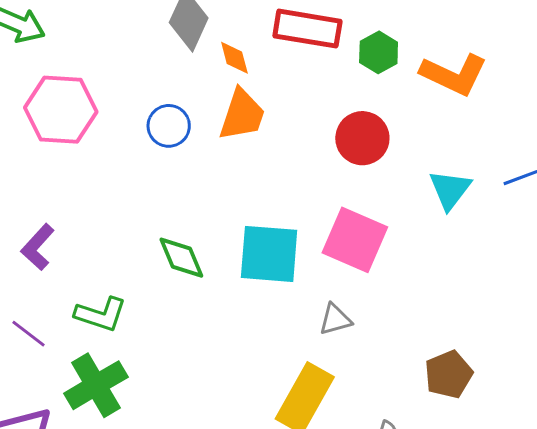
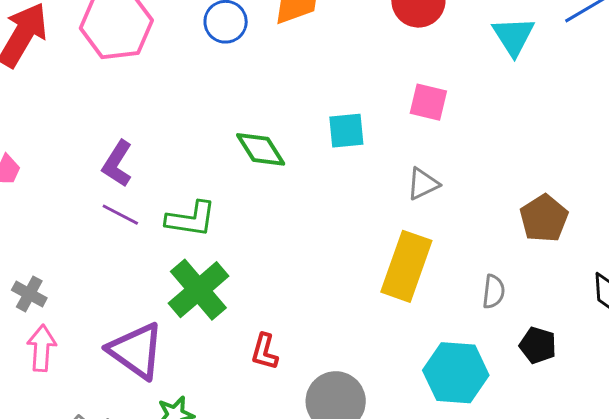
pink square: (355, 240) -> (428, 102), size x0.6
cyan square: (269, 254) -> (346, 131), size x0.6
purple line: (29, 334) -> (120, 215), moved

